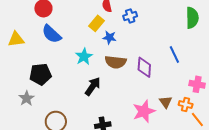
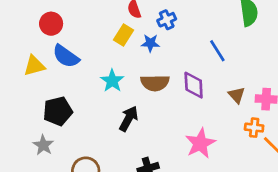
blue star: (109, 37) -> (150, 43), moved
yellow triangle: (16, 39) -> (34, 66), moved
blue line: (174, 54) -> (217, 51), moved
brown triangle: (166, 102) -> (237, 95), moved

